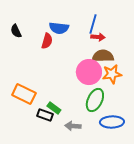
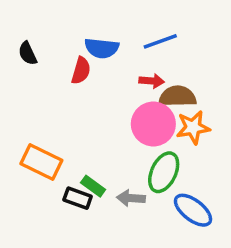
blue line: (93, 24) -> (160, 41), turned 54
red arrow: (98, 37) -> (152, 81), moved
blue ellipse: (112, 122) -> (193, 210), turned 40
gray arrow: (73, 126) -> (131, 198), moved

